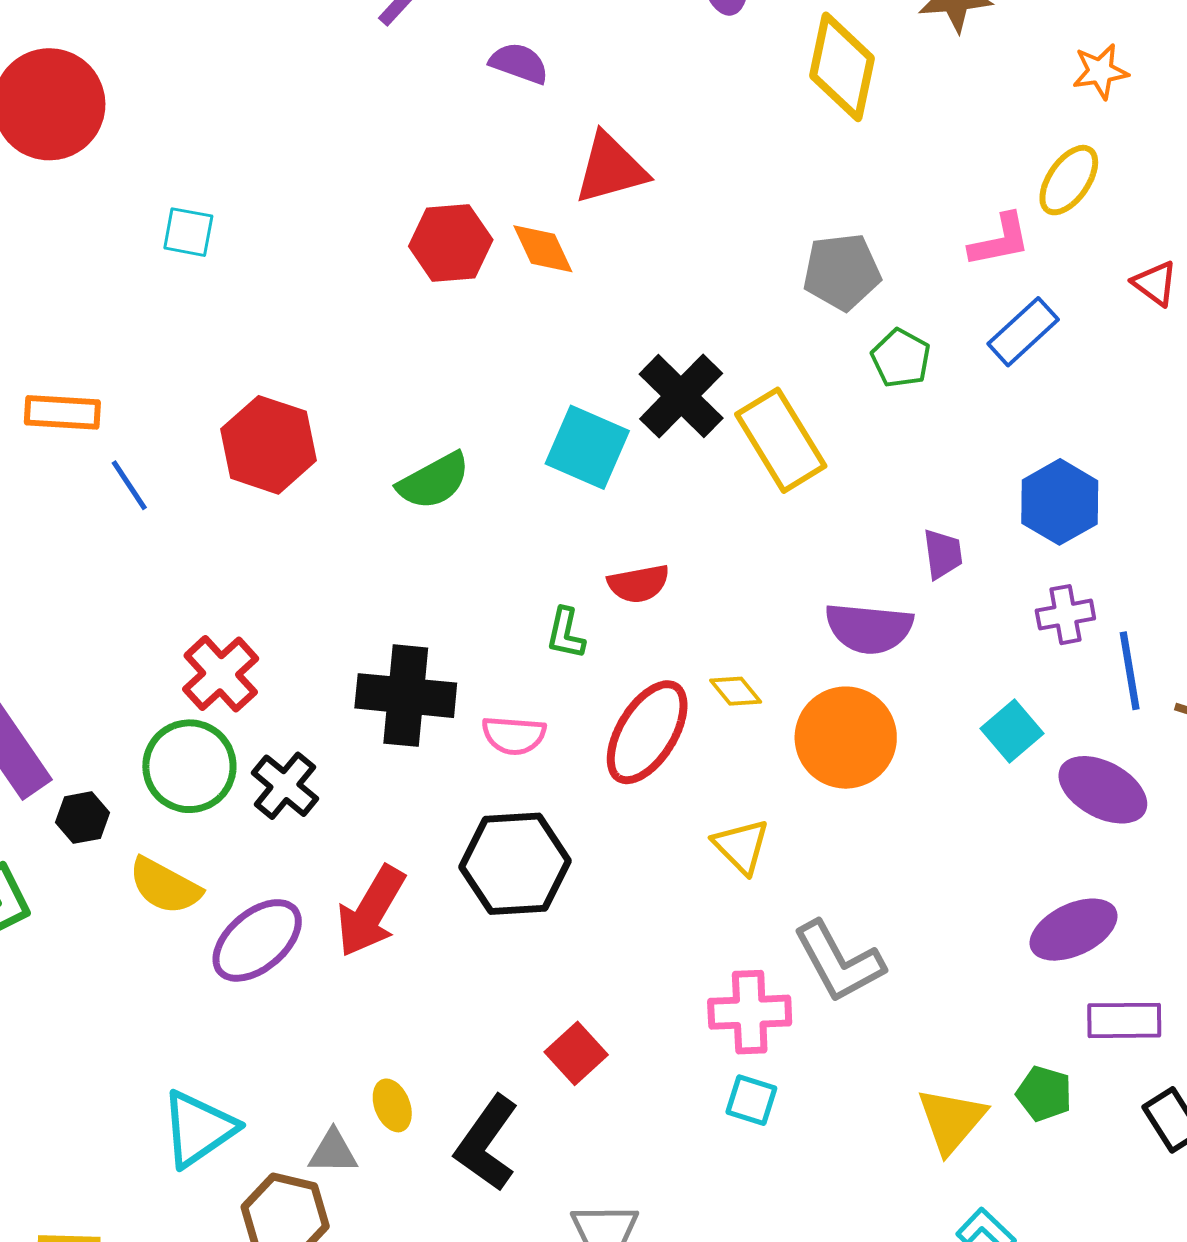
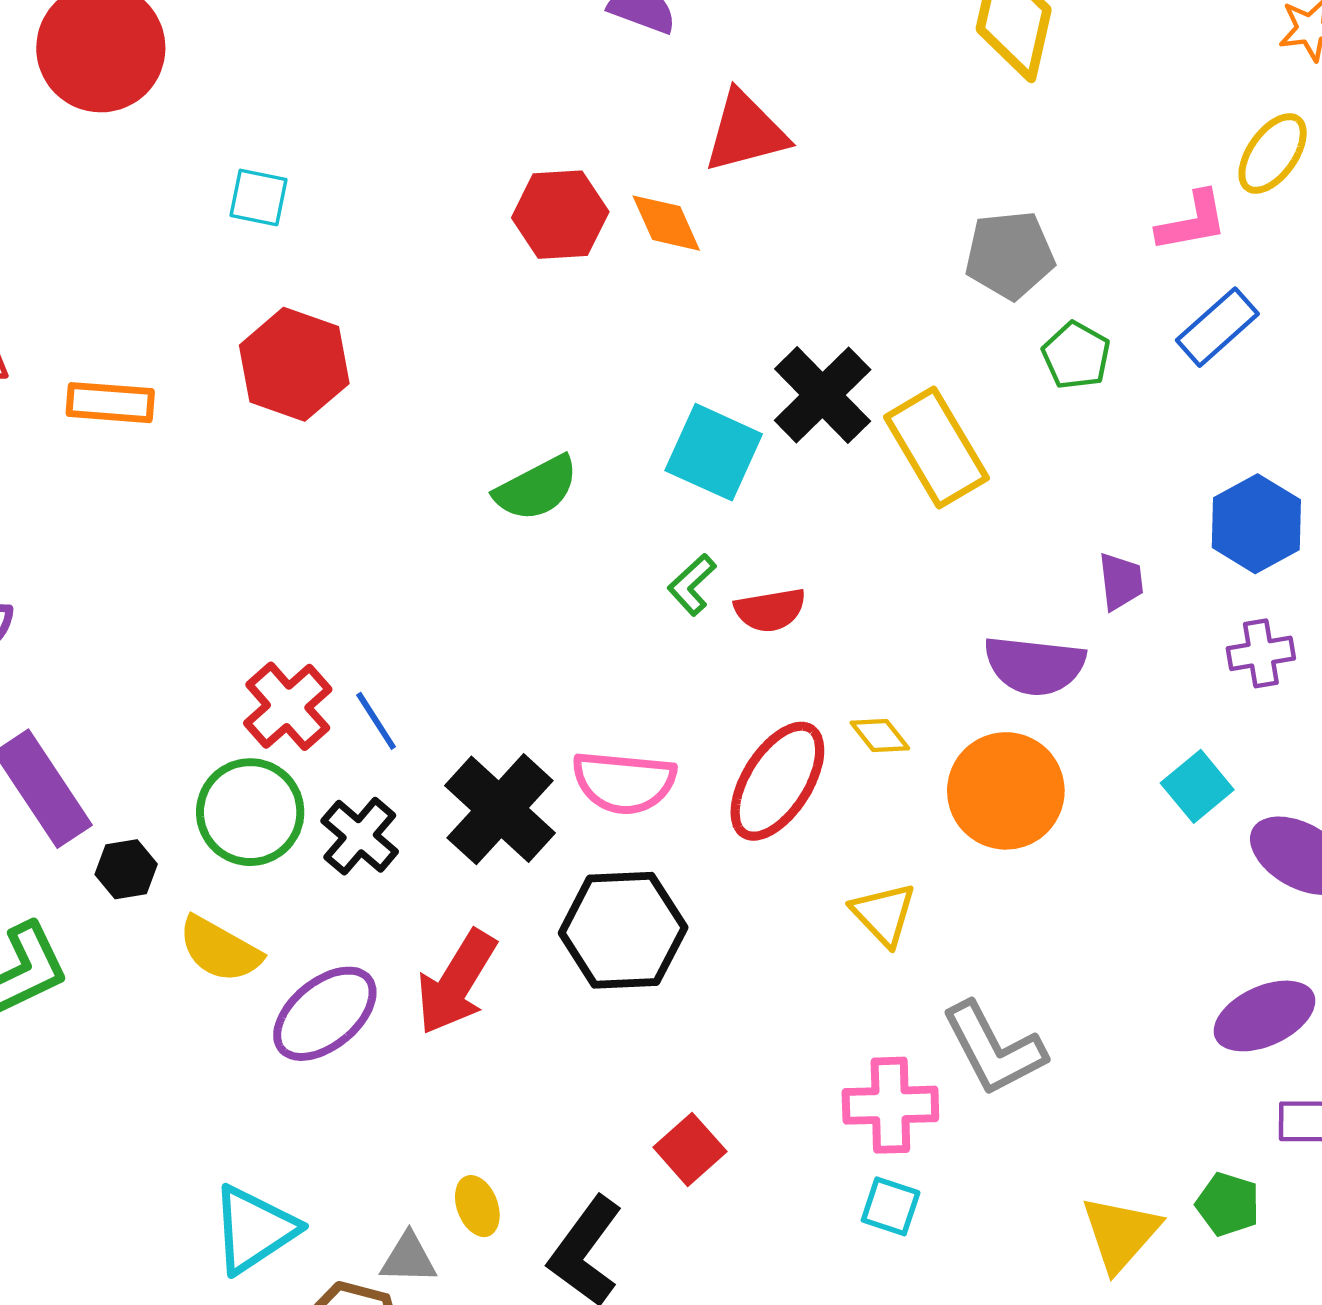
red hexagon: (268, 445) -> (294, 364), moved
blue line: (129, 485) -> (376, 721), moved
green L-shape: (566, 633) -> (692, 585), moved, turned 34
black cross: (406, 696) -> (500, 809), moved, turned 36
pink semicircle: (514, 735) -> (624, 782), size x1.4

